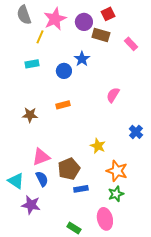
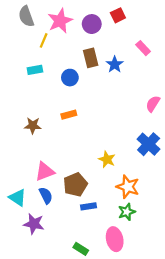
brown rectangle: (101, 35) -> (91, 58), moved, turned 60
blue star: (82, 59) -> (115, 64), moved
pink semicircle: (113, 95) -> (153, 104), moved
blue cross: (136, 132) -> (149, 144), size x1.5

